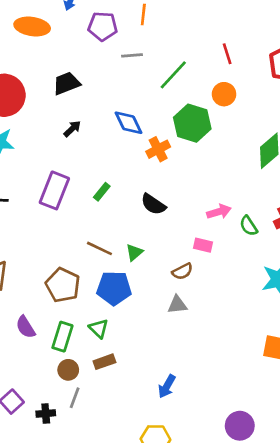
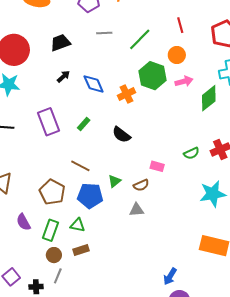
gray line: (132, 55) -> (104, 33), moved
blue diamond: (128, 123) -> (94, 84), moved
purple rectangle: (54, 190) -> (49, 122), turned -44
pink arrow: (219, 212) -> (184, 81), moved
green semicircle: (249, 226) -> (191, 153), turned -84
green triangle: (134, 252) -> (114, 181), moved
green triangle: (99, 328) -> (78, 225), turned -35
blue arrow: (167, 386) -> (170, 276), moved

